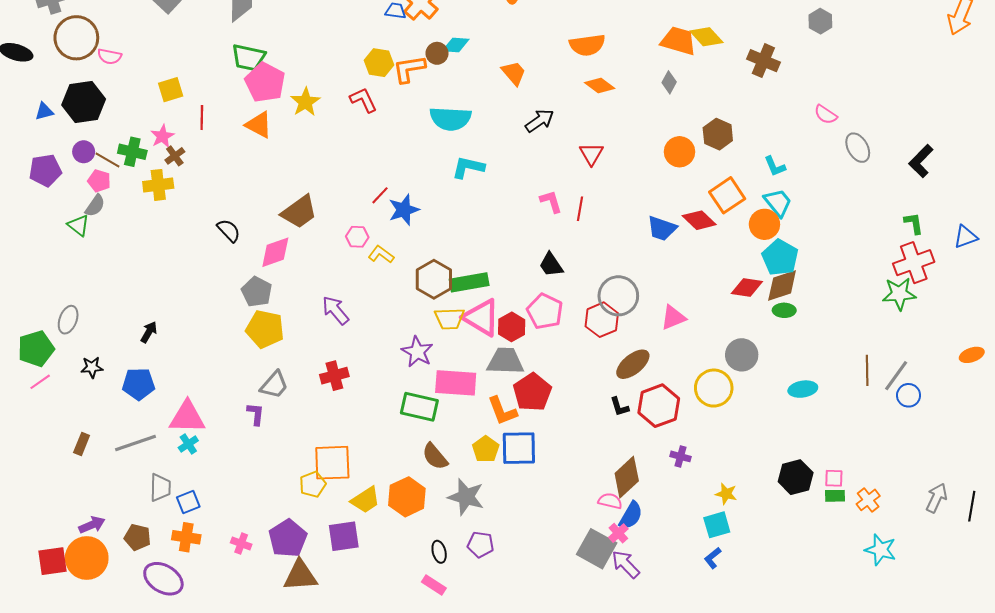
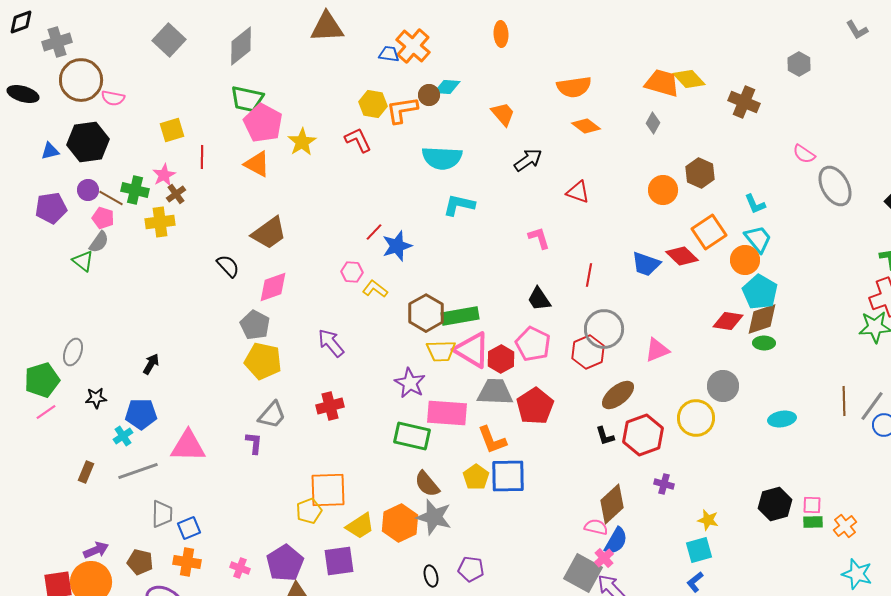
gray ellipse: (858, 148) -> (835, 186), size x1.4
red triangle: (591, 154) -> (578, 192), turned -40
red line: (580, 209) -> (589, 275), moved
brown trapezoid: (299, 212) -> (269, 233), moved
red pentagon: (532, 392) -> (535, 406), moved
cyan cross: (188, 444) -> (123, 436), moved
gray star: (466, 497) -> (434, 517), moved

